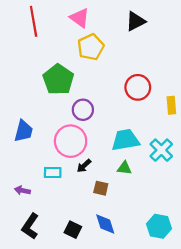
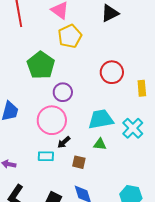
cyan rectangle: (53, 172) -> (46, 156), moved

